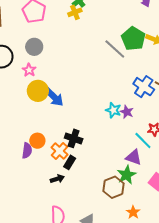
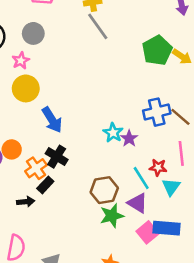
gray line: (115, 49) -> (98, 26), moved
blue cross: (144, 87) -> (157, 112), turned 30
blue arrow: (54, 97) -> (52, 120), moved
purple triangle: (134, 157) -> (138, 203), moved
brown hexagon: (114, 187) -> (104, 190), moved

